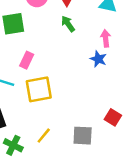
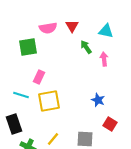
green arrow: (68, 24) -> (86, 47), moved
blue star: (98, 59) -> (98, 100), moved

